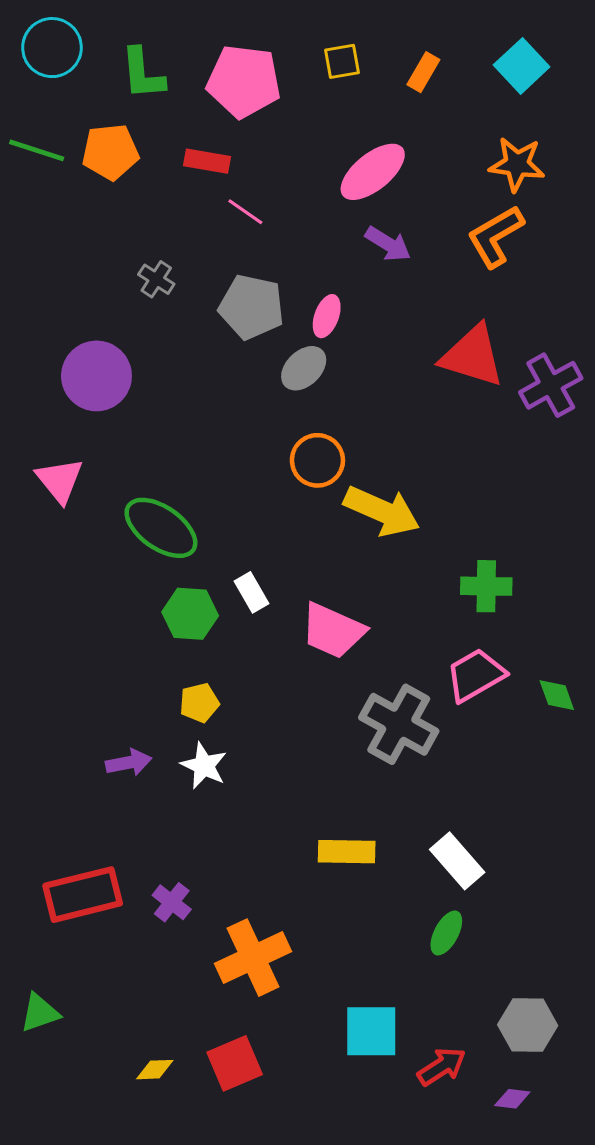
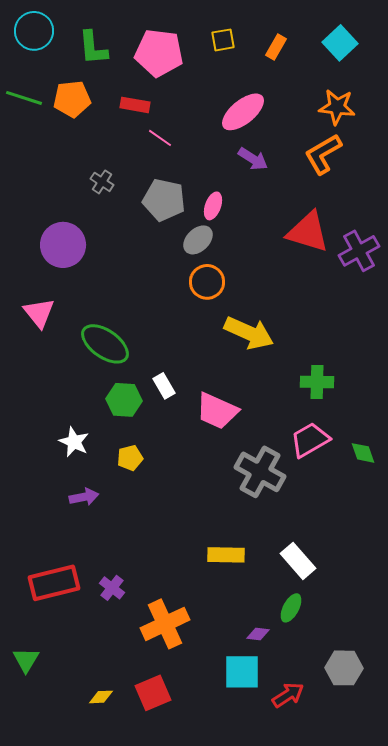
orange circle: (317, 460) -> (207, 282), moved
white star: (204, 766) -> (74, 442), moved
green triangle: (40, 1013) -> (26, 660), turned -40
purple diamond: (512, 1099) -> (258, 634), moved

